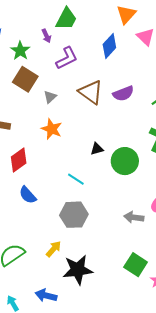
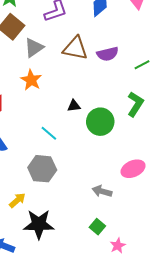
brown triangle: (91, 92) -> (75, 48), turned -32
gray triangle: (50, 97) -> (34, 48), size x1.5
gray arrow: (134, 217) -> (102, 191), moved
green square: (136, 265) -> (97, 227), size x0.7

